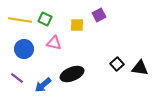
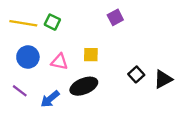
yellow square: (77, 25) -> (91, 55), moved
pink triangle: (54, 43) -> (59, 62), moved
black triangle: (140, 68) -> (163, 79), turned -36

